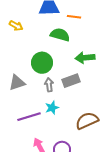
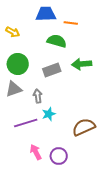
green circle: (42, 63) -> (18, 64), moved
gray rectangle: (71, 81) -> (52, 70), moved
gray arrow: (49, 85) -> (38, 96), moved

